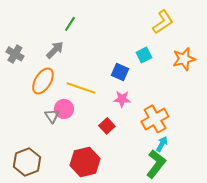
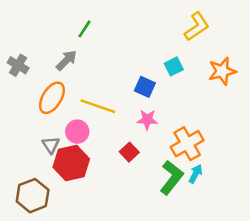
gray triangle: (52, 116) -> (51, 145), moved
red hexagon: (85, 162) -> (71, 163), moved
green L-shape: (156, 164) -> (171, 177), moved

